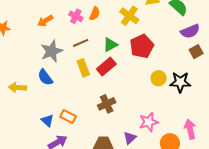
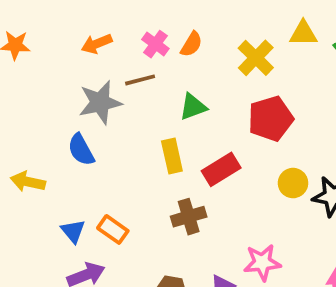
brown line: (81, 43) -> (140, 80), moved
green triangle: (110, 45) -> (193, 107), moved
red rectangle: (106, 67) -> (221, 169), moved
yellow rectangle: (83, 68) -> (172, 156), moved
yellow arrow: (17, 87) -> (28, 182), moved

